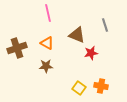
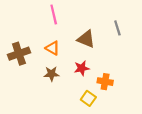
red star: (91, 53) -> (82, 68), moved
orange cross: (101, 86) -> (105, 82), moved

